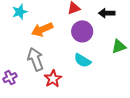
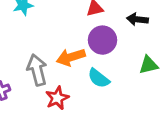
orange arrow: (42, 29) -> (71, 57), moved

